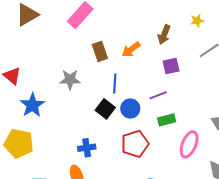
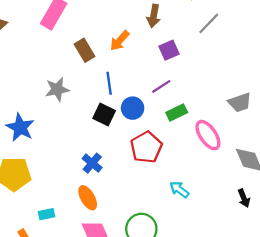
pink ellipse: (189, 144) -> (208, 135), turned -44
blue cross: (87, 148) -> (92, 163), turned -30

